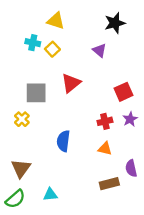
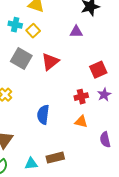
purple triangle: (99, 50) -> (76, 32), turned -40
gray square: (36, 93) -> (21, 59), moved, turned 30
brown rectangle: (109, 184) -> (55, 158), moved

